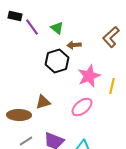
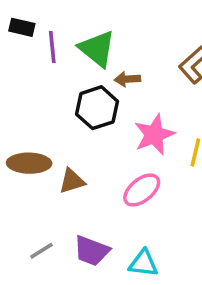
purple line: (32, 27) -> (52, 47), turned 30
green triangle: (57, 28) -> (97, 49), size x1.6
brown ellipse: (19, 115) -> (29, 163), moved

